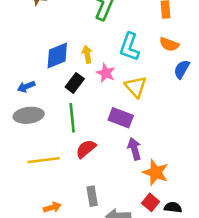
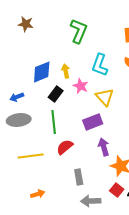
purple rectangle: (121, 118) -> (93, 122), turned -42
gray rectangle: (92, 196) -> (79, 177), moved

